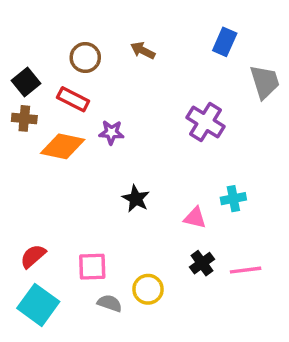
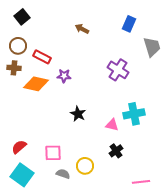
brown circle: (85, 58) -> (18, 46), moved
black square: (26, 82) -> (22, 17), moved
cyan cross: (233, 199) -> (134, 114), size x1.5
pink line: (246, 270) -> (141, 182), moved

